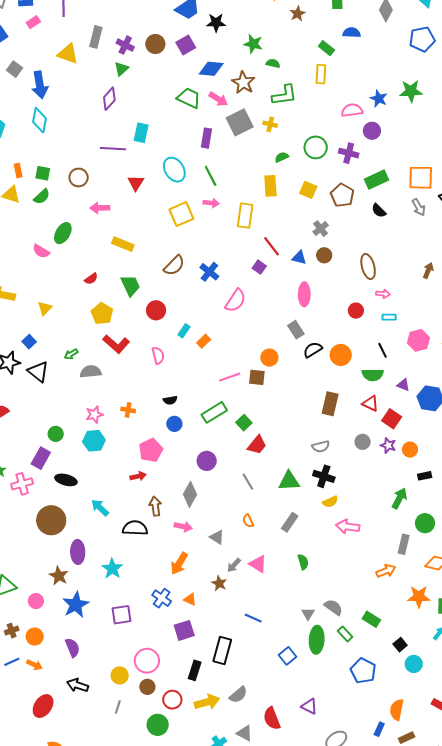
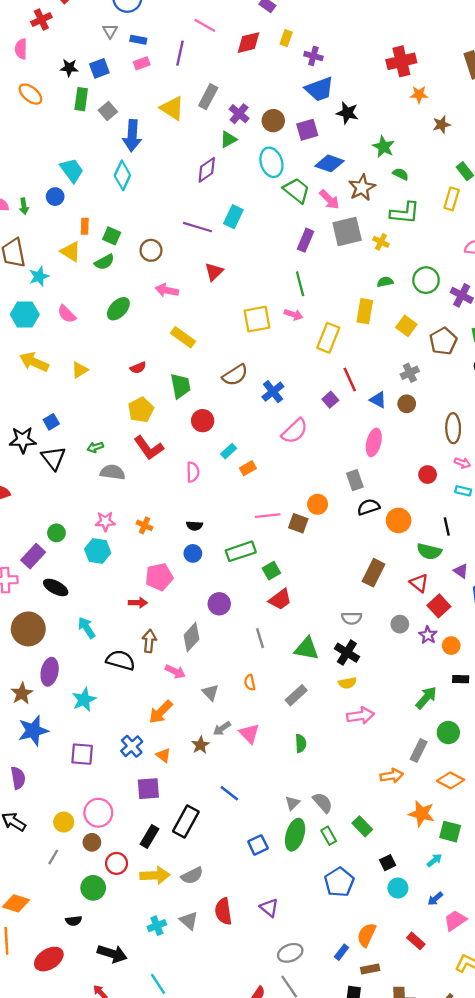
cyan ellipse: (174, 170) -> (271, 162), moved
pink semicircle: (41, 251) -> (67, 314), moved
yellow triangle: (45, 308) -> (80, 370), moved
pink arrow: (348, 527) -> (360, 716), turned 150

